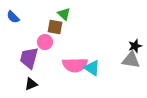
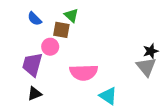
blue semicircle: (13, 17) -> (35, 19), moved
gray triangle: (131, 60) -> (146, 67), turned 42
cyan triangle: (92, 68) -> (108, 96), moved

